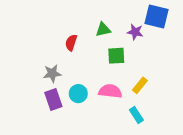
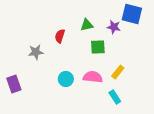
gray star: (52, 73) -> (36, 52), moved
purple rectangle: (53, 100) -> (14, 84), moved

